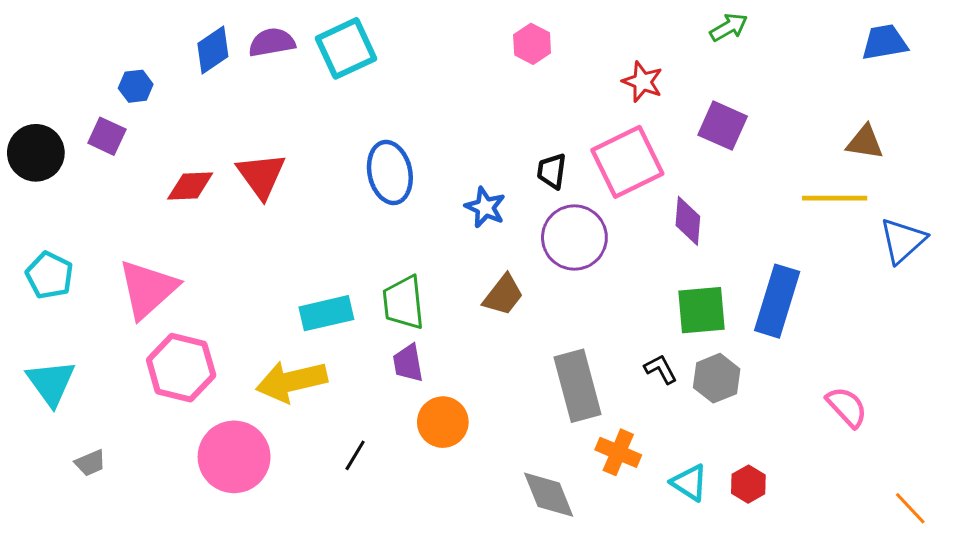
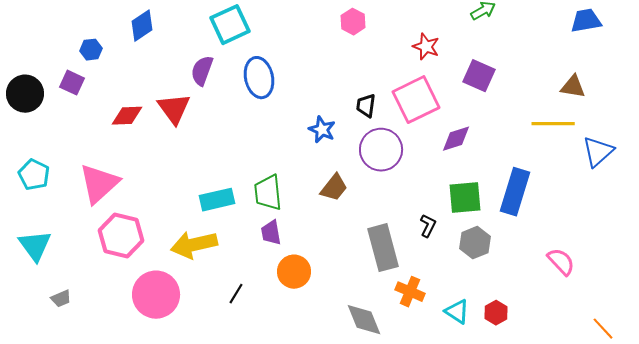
purple semicircle: (272, 42) -> (202, 71), moved, turned -60
blue ellipse: (390, 172) -> (259, 78), moved
purple diamond: (688, 221) -> (456, 139), turned 68
black L-shape: (661, 369) -> (428, 226), moved, turned 55

